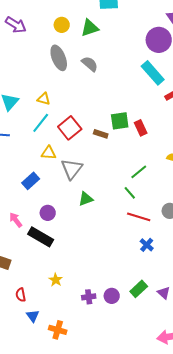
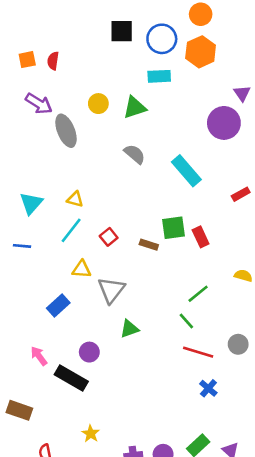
gray ellipse: (59, 58) -> (66, 131), moved
cyan rectangle: (153, 73) -> (186, 171), moved
red square: (70, 128) -> (109, 237), size x0.6
purple circle: (48, 213) -> (89, 352), moved

